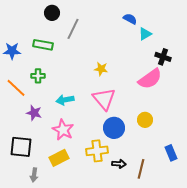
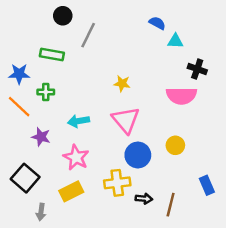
cyan triangle: (145, 34) -> (175, 41), turned 32
blue star: (12, 51) -> (19, 74), moved
pink semicircle: (150, 79) -> (181, 96), turned 35
black square: (21, 147) -> (25, 178), turned 35

